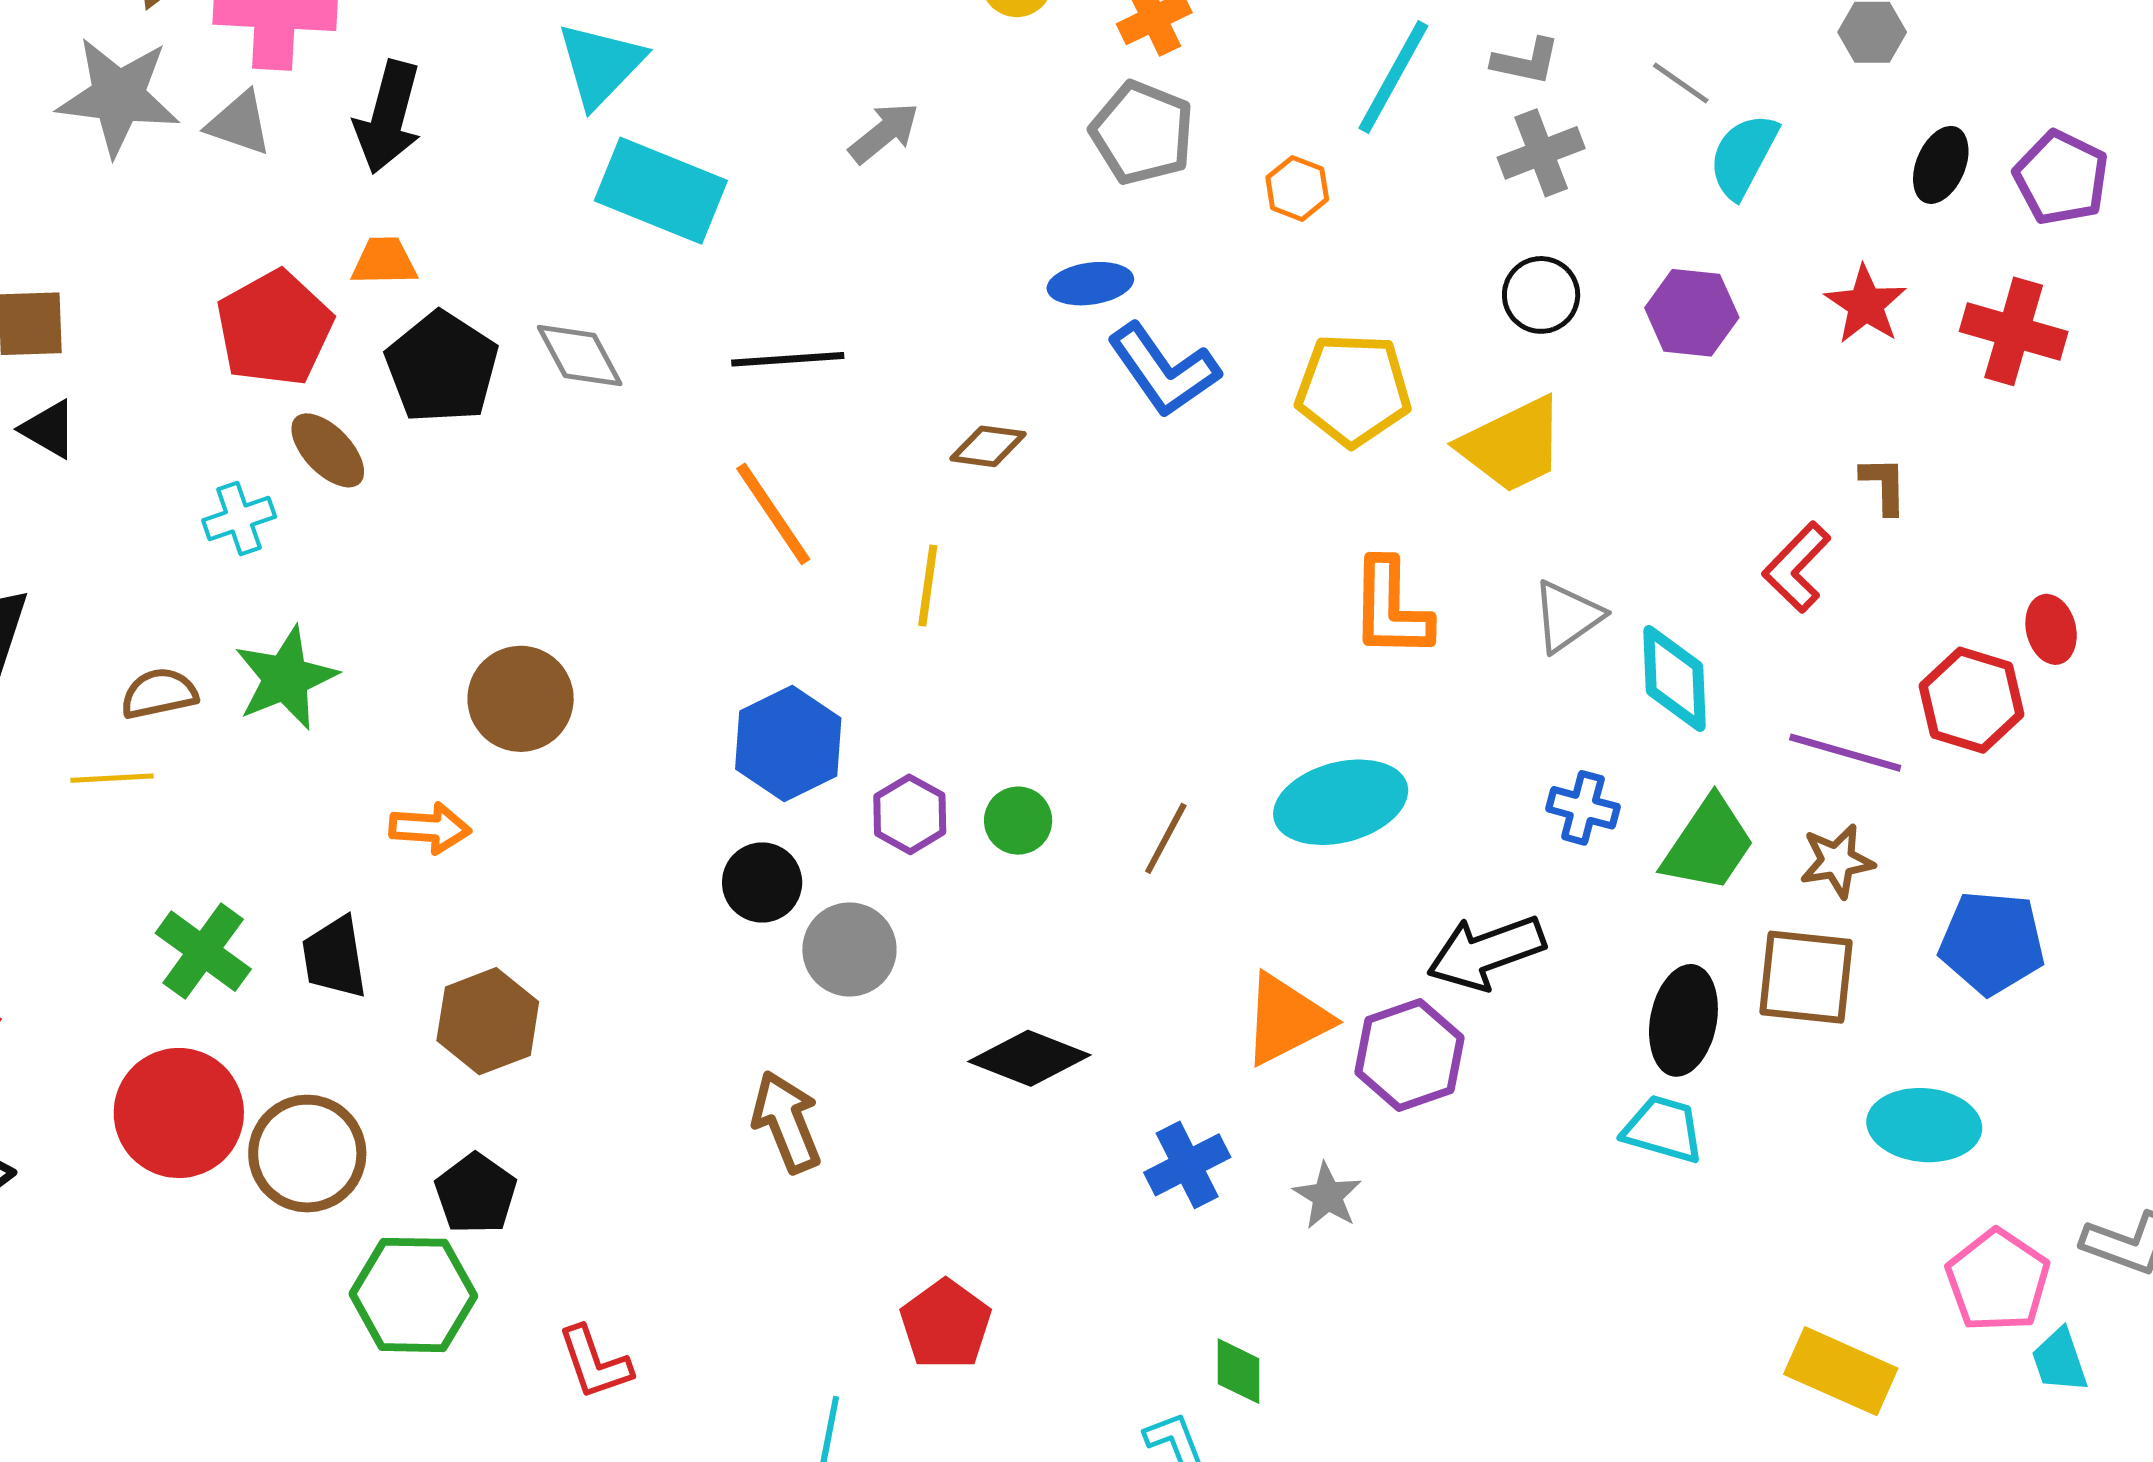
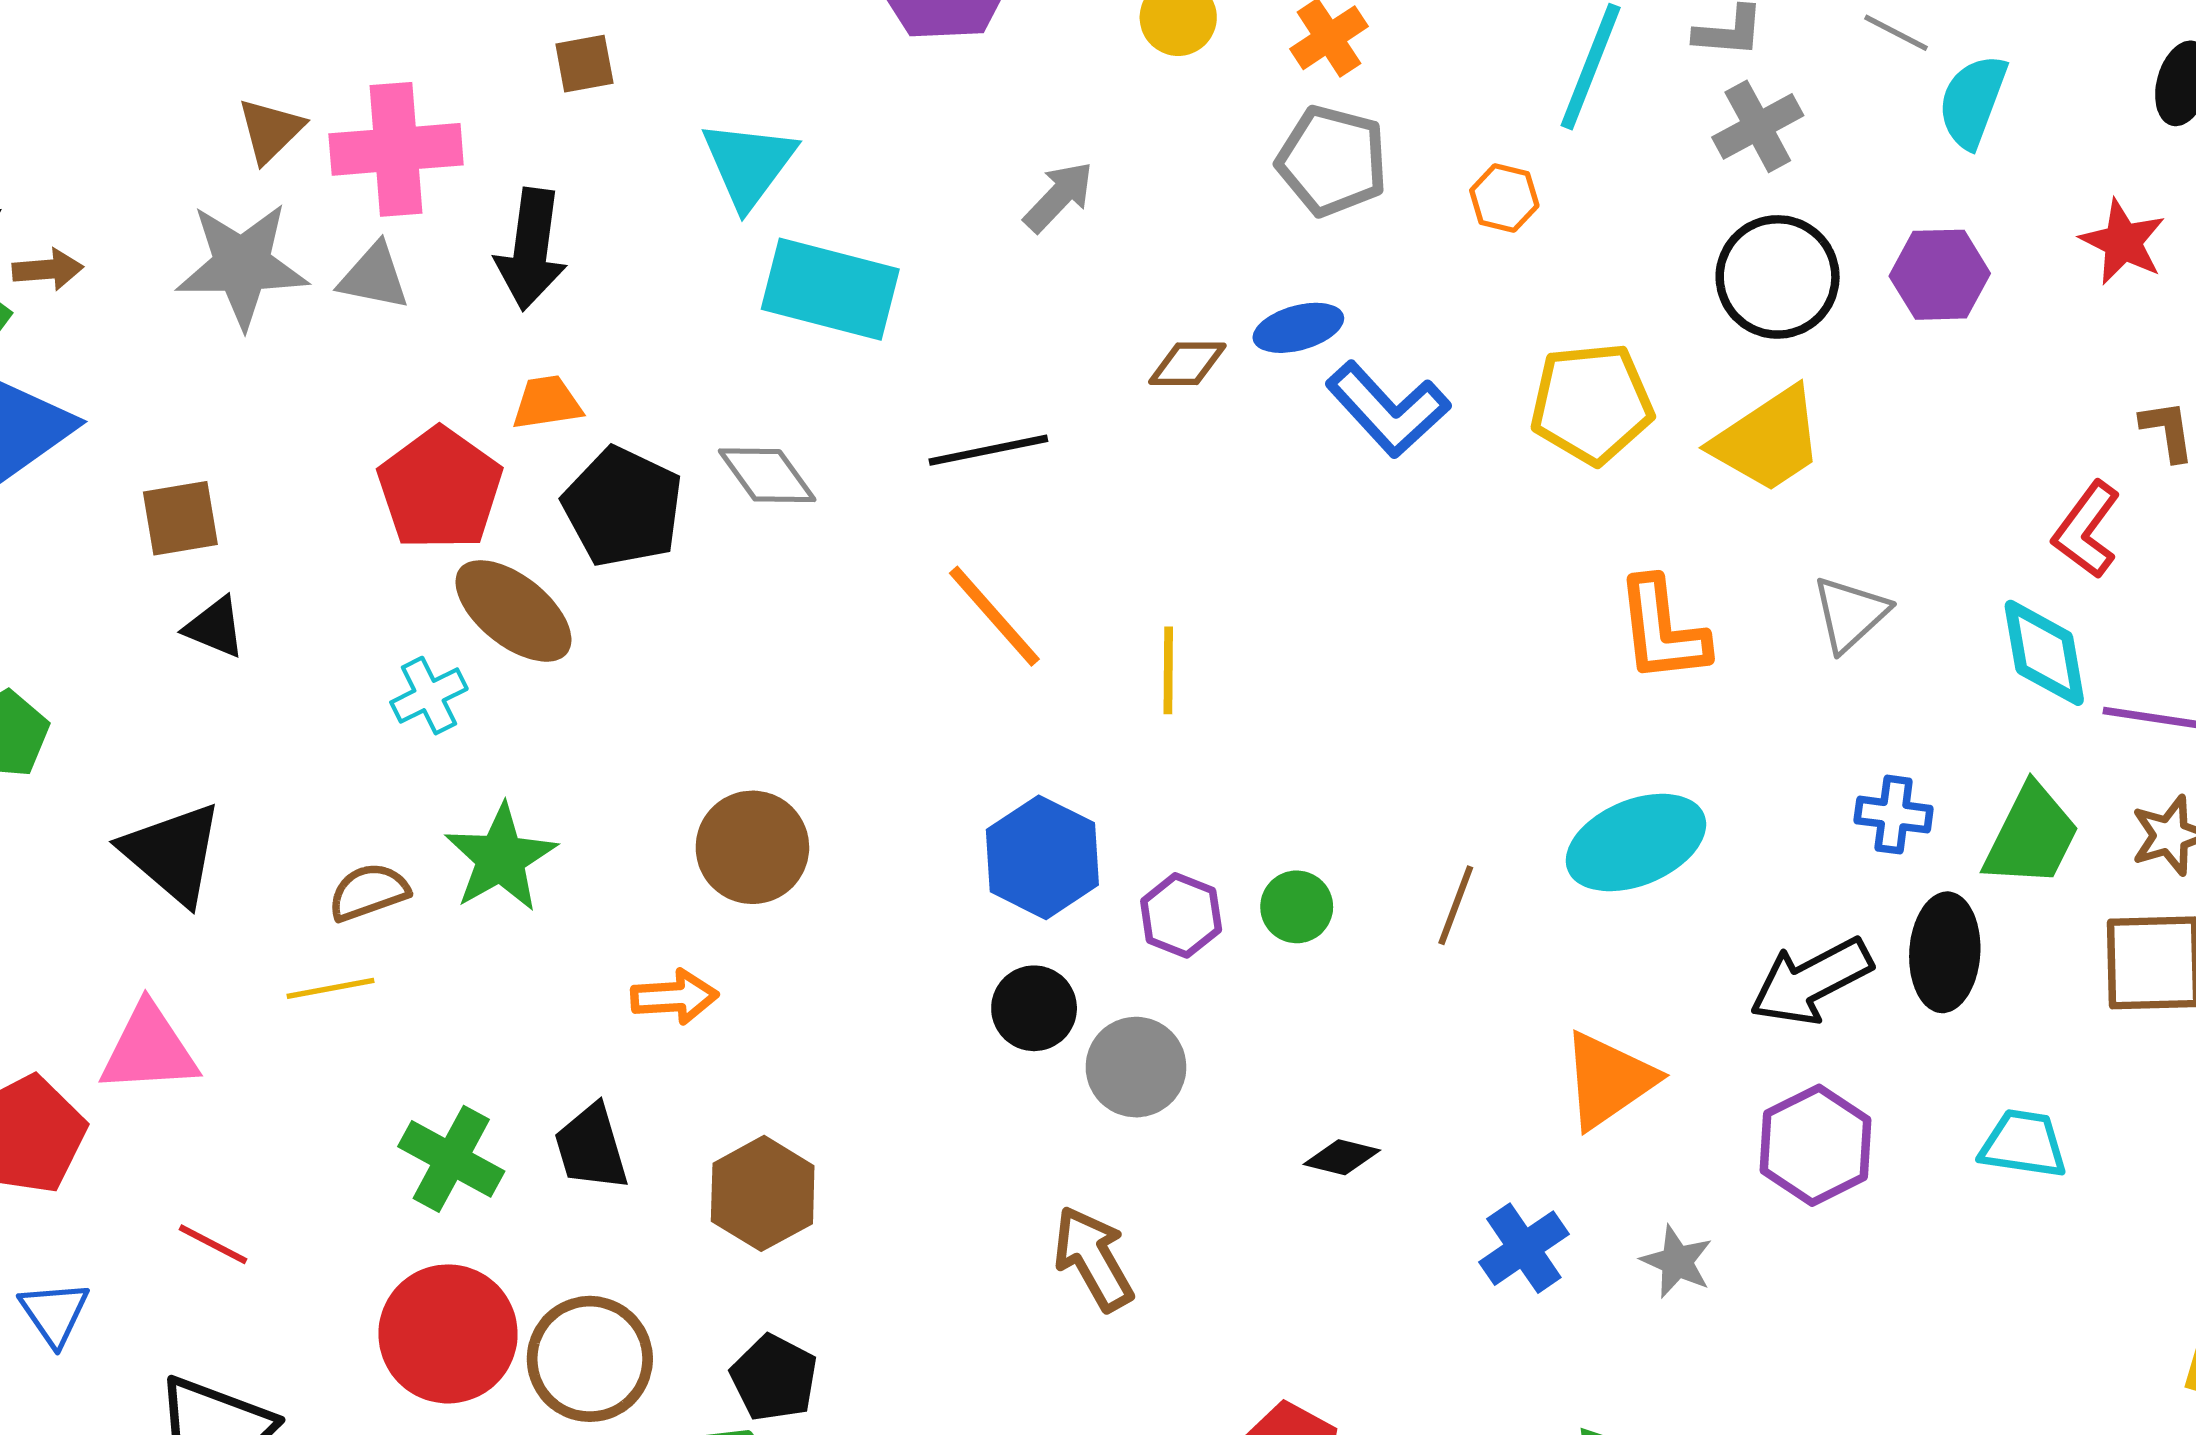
black circle: (1541, 295) -> (1778, 277), size x1.5
brown diamond: (988, 446) -> (1187, 364), moved
brown ellipse: (328, 450) -> (513, 611), size x1.4
cyan diamond: (1675, 679) -> (2044, 653), moved
black ellipse: (1683, 1020) -> (1945, 952), moved
purple hexagon: (1410, 1055) -> (1816, 1145), moved
black diamond: (1029, 1058) -> (1342, 1157), size x0.6

